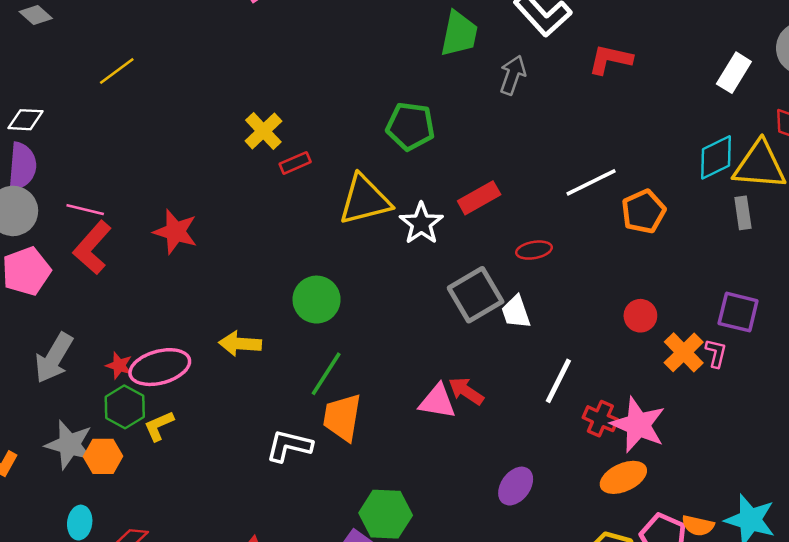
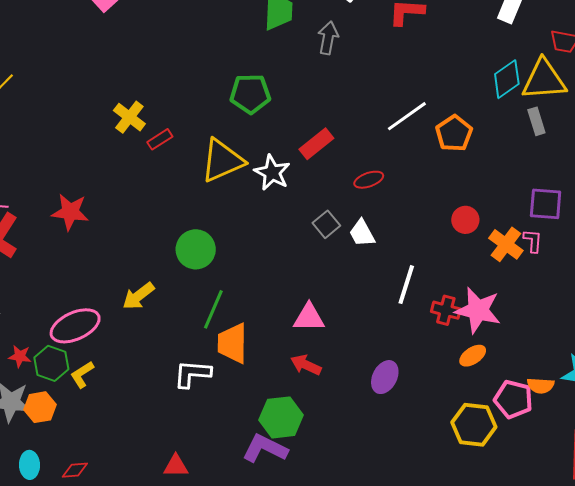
gray square: (476, 295) -> (326, 224), size x0.6
yellow arrow: (240, 344) -> (138, 296), turned -32
red star: (119, 365) -> (20, 356), moved
red arrow: (466, 391) -> (306, 365), moved
orange ellipse: (623, 477) -> (473, 356), size x0.7

